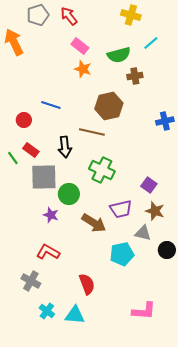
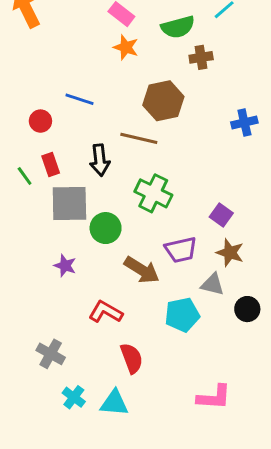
red rectangle: (31, 150) -> (51, 164), turned 35
purple star: (51, 215) -> (65, 266), moved
red L-shape: (48, 252) -> (106, 312), moved

